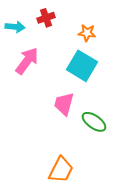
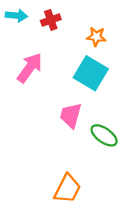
cyan arrow: (15, 27) -> (16, 16), moved

